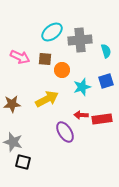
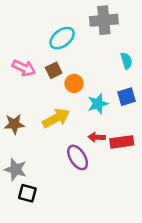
gray cross: (80, 40) -> (104, 20), moved
brown square: (45, 59) -> (54, 70), turned -32

